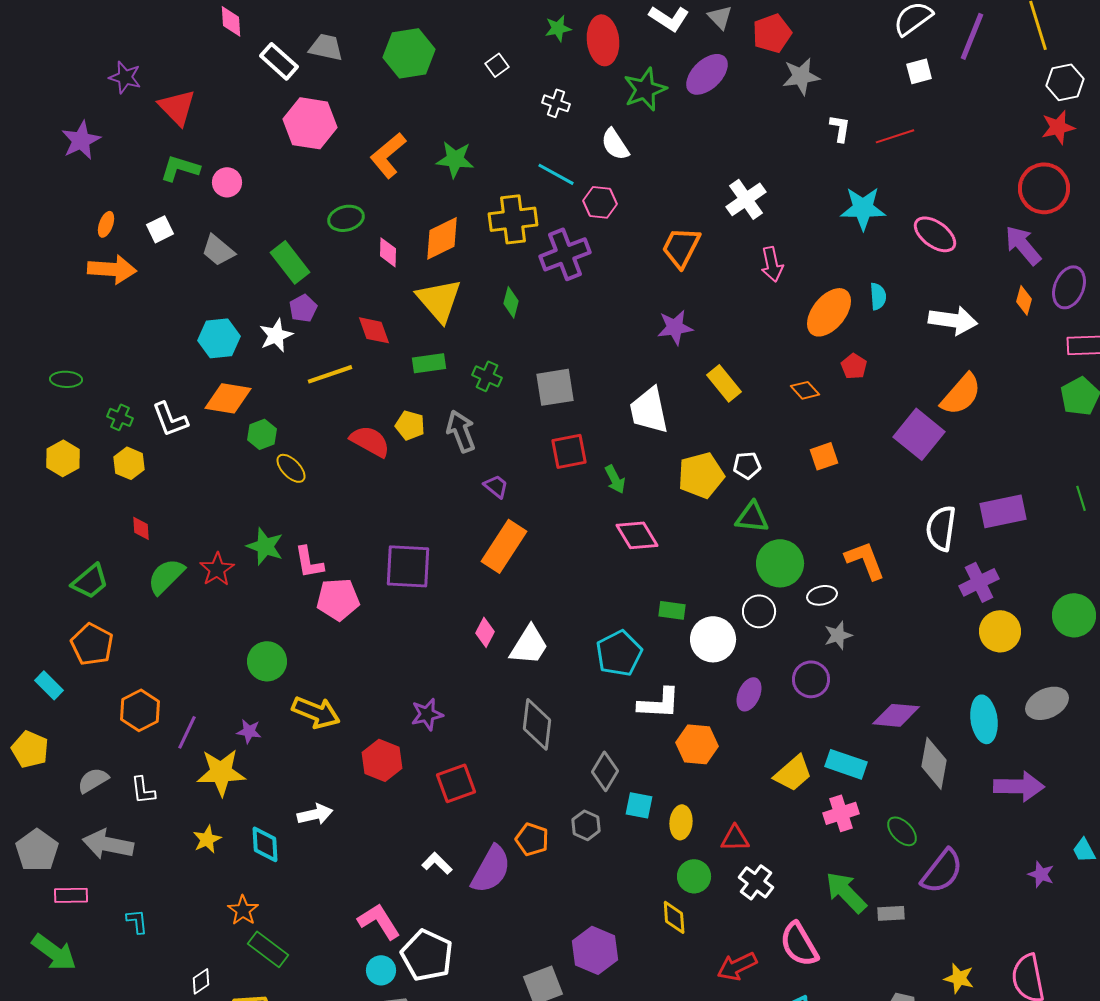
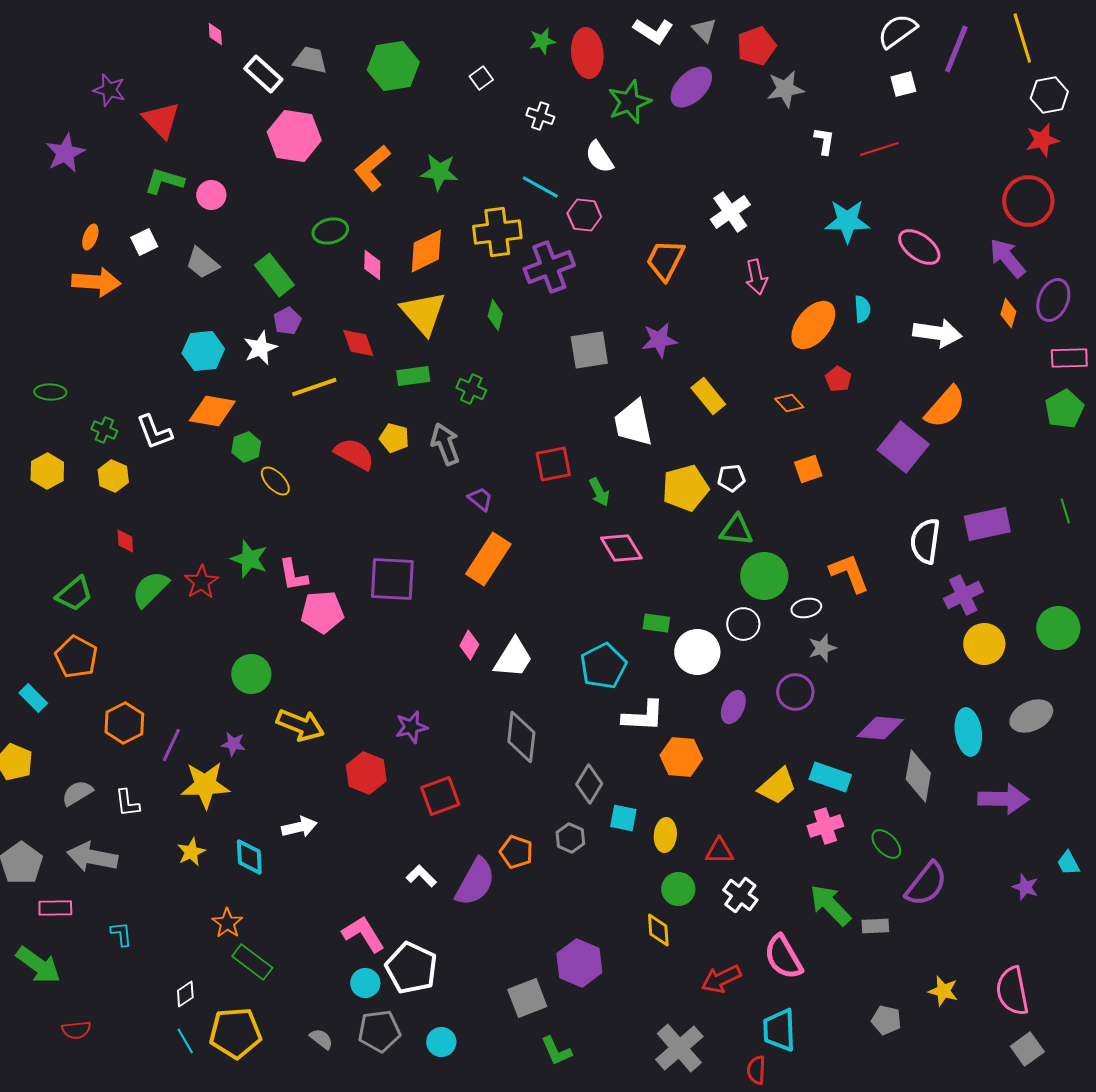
pink diamond: (231, 21) -> (215, 34), size x0.7
gray square: (555, 387) -> (589, 350), moved

